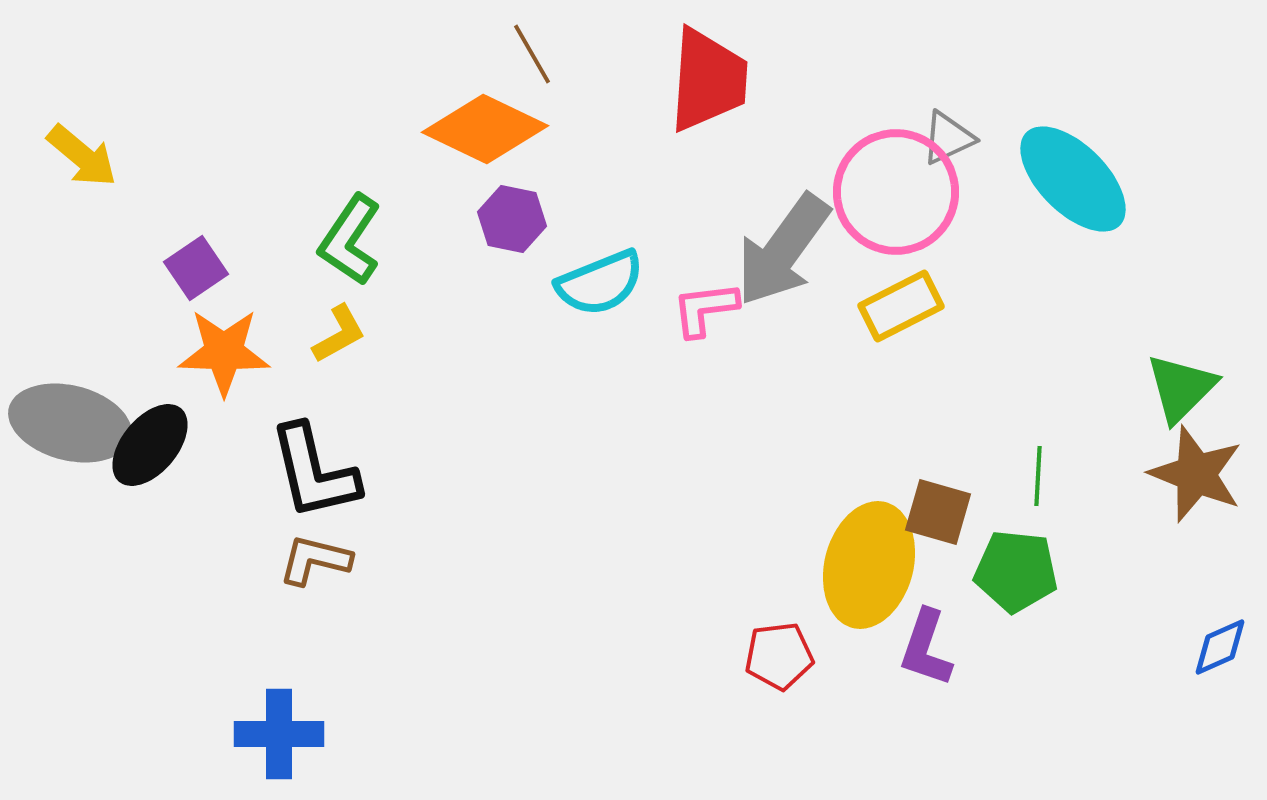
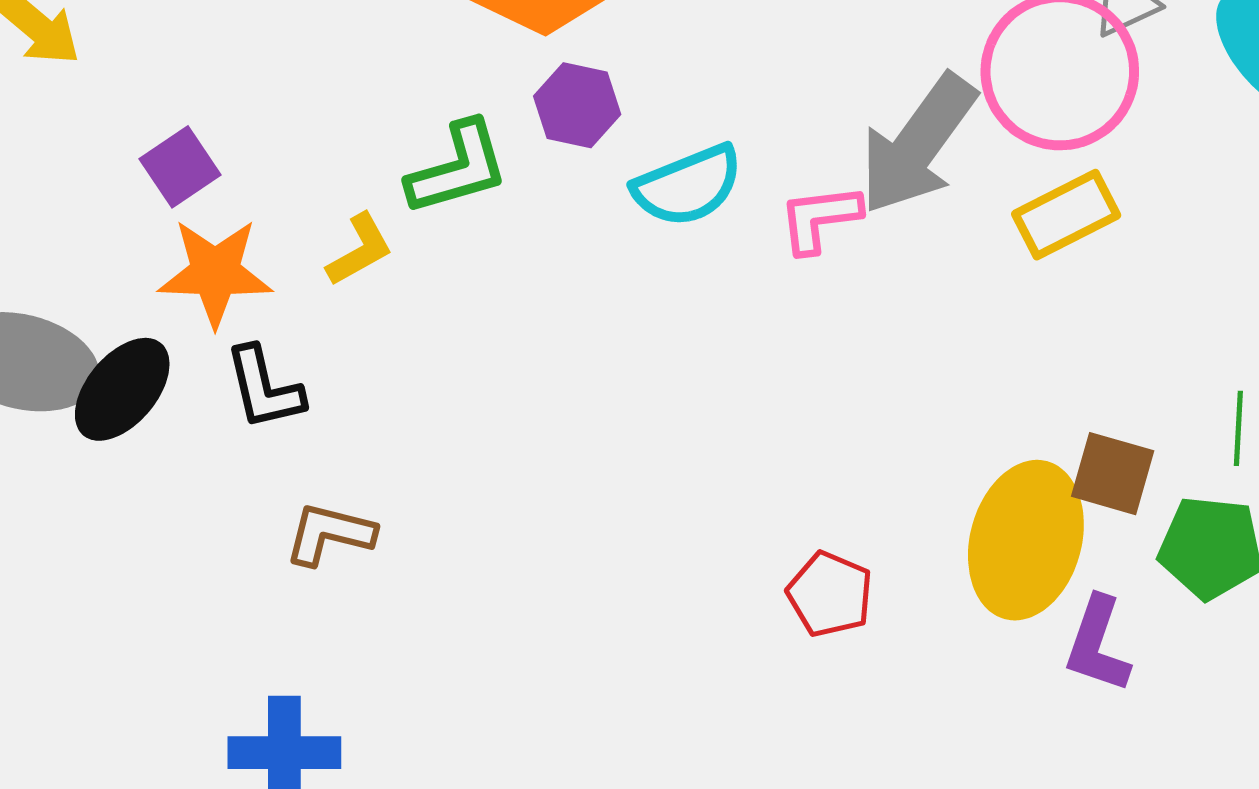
green L-shape: (350, 240) -> (458, 168), moved, turned -140
black L-shape: (314, 472) -> (264, 388), moved, size x0.7
red pentagon: (779, 656) -> (830, 594), moved, turned 30

